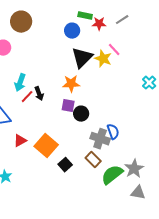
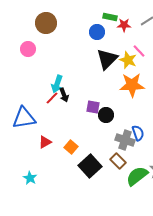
cyan arrow: (20, 83) -> (57, 84), moved
orange star: (71, 84) -> (132, 85), moved, size x1.4
orange square: (46, 146) -> (71, 147), size x0.6
black square: (65, 165) -> (90, 166), size x1.6

